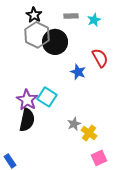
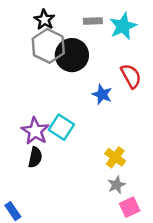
cyan star: (94, 20) -> (123, 26), size x1.5
black semicircle: (27, 120) -> (35, 157), size x0.7
gray star: (74, 124) -> (116, 185), moved
yellow cross: (89, 133) -> (115, 157), moved

